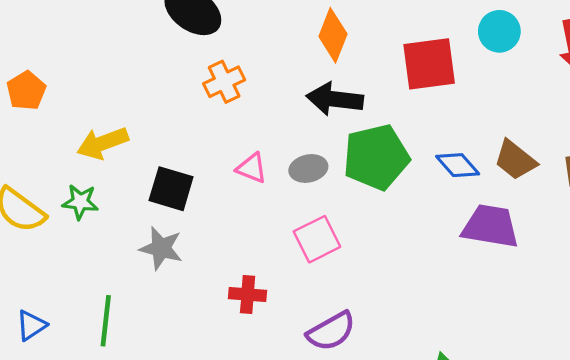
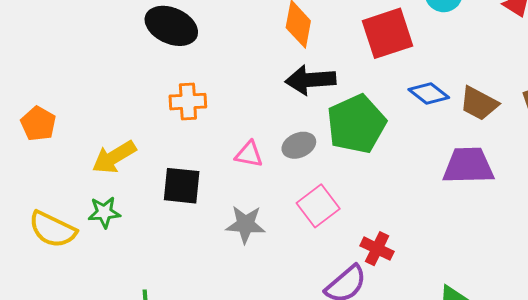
orange cross: (224, 82) -> (188, 102), moved, turned 33
blue diamond: (458, 165) -> (429, 93), moved
gray star: (161, 248) -> (245, 224), moved
red cross: (248, 295) -> (377, 249), moved, turned 32

